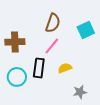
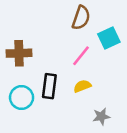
brown semicircle: (53, 23) -> (81, 18), moved
pink line: (52, 46) -> (81, 56), moved

